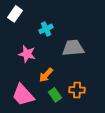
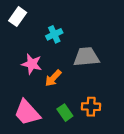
orange arrow: (46, 75) -> (53, 78), moved

